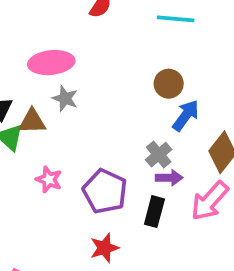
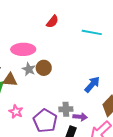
brown circle: (169, 84) -> (44, 68), moved
gray cross: (159, 155) -> (66, 109), moved, turned 32

